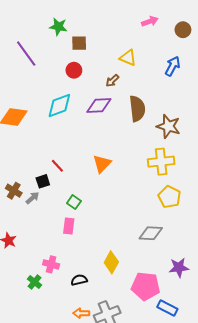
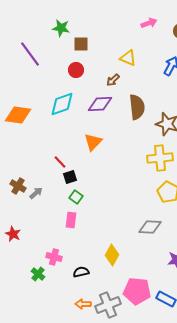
orange triangle: (102, 164) -> (93, 142), moved
black square: (43, 181) -> (70, 177), moved
pink pentagon: (146, 286) -> (137, 291), moved

